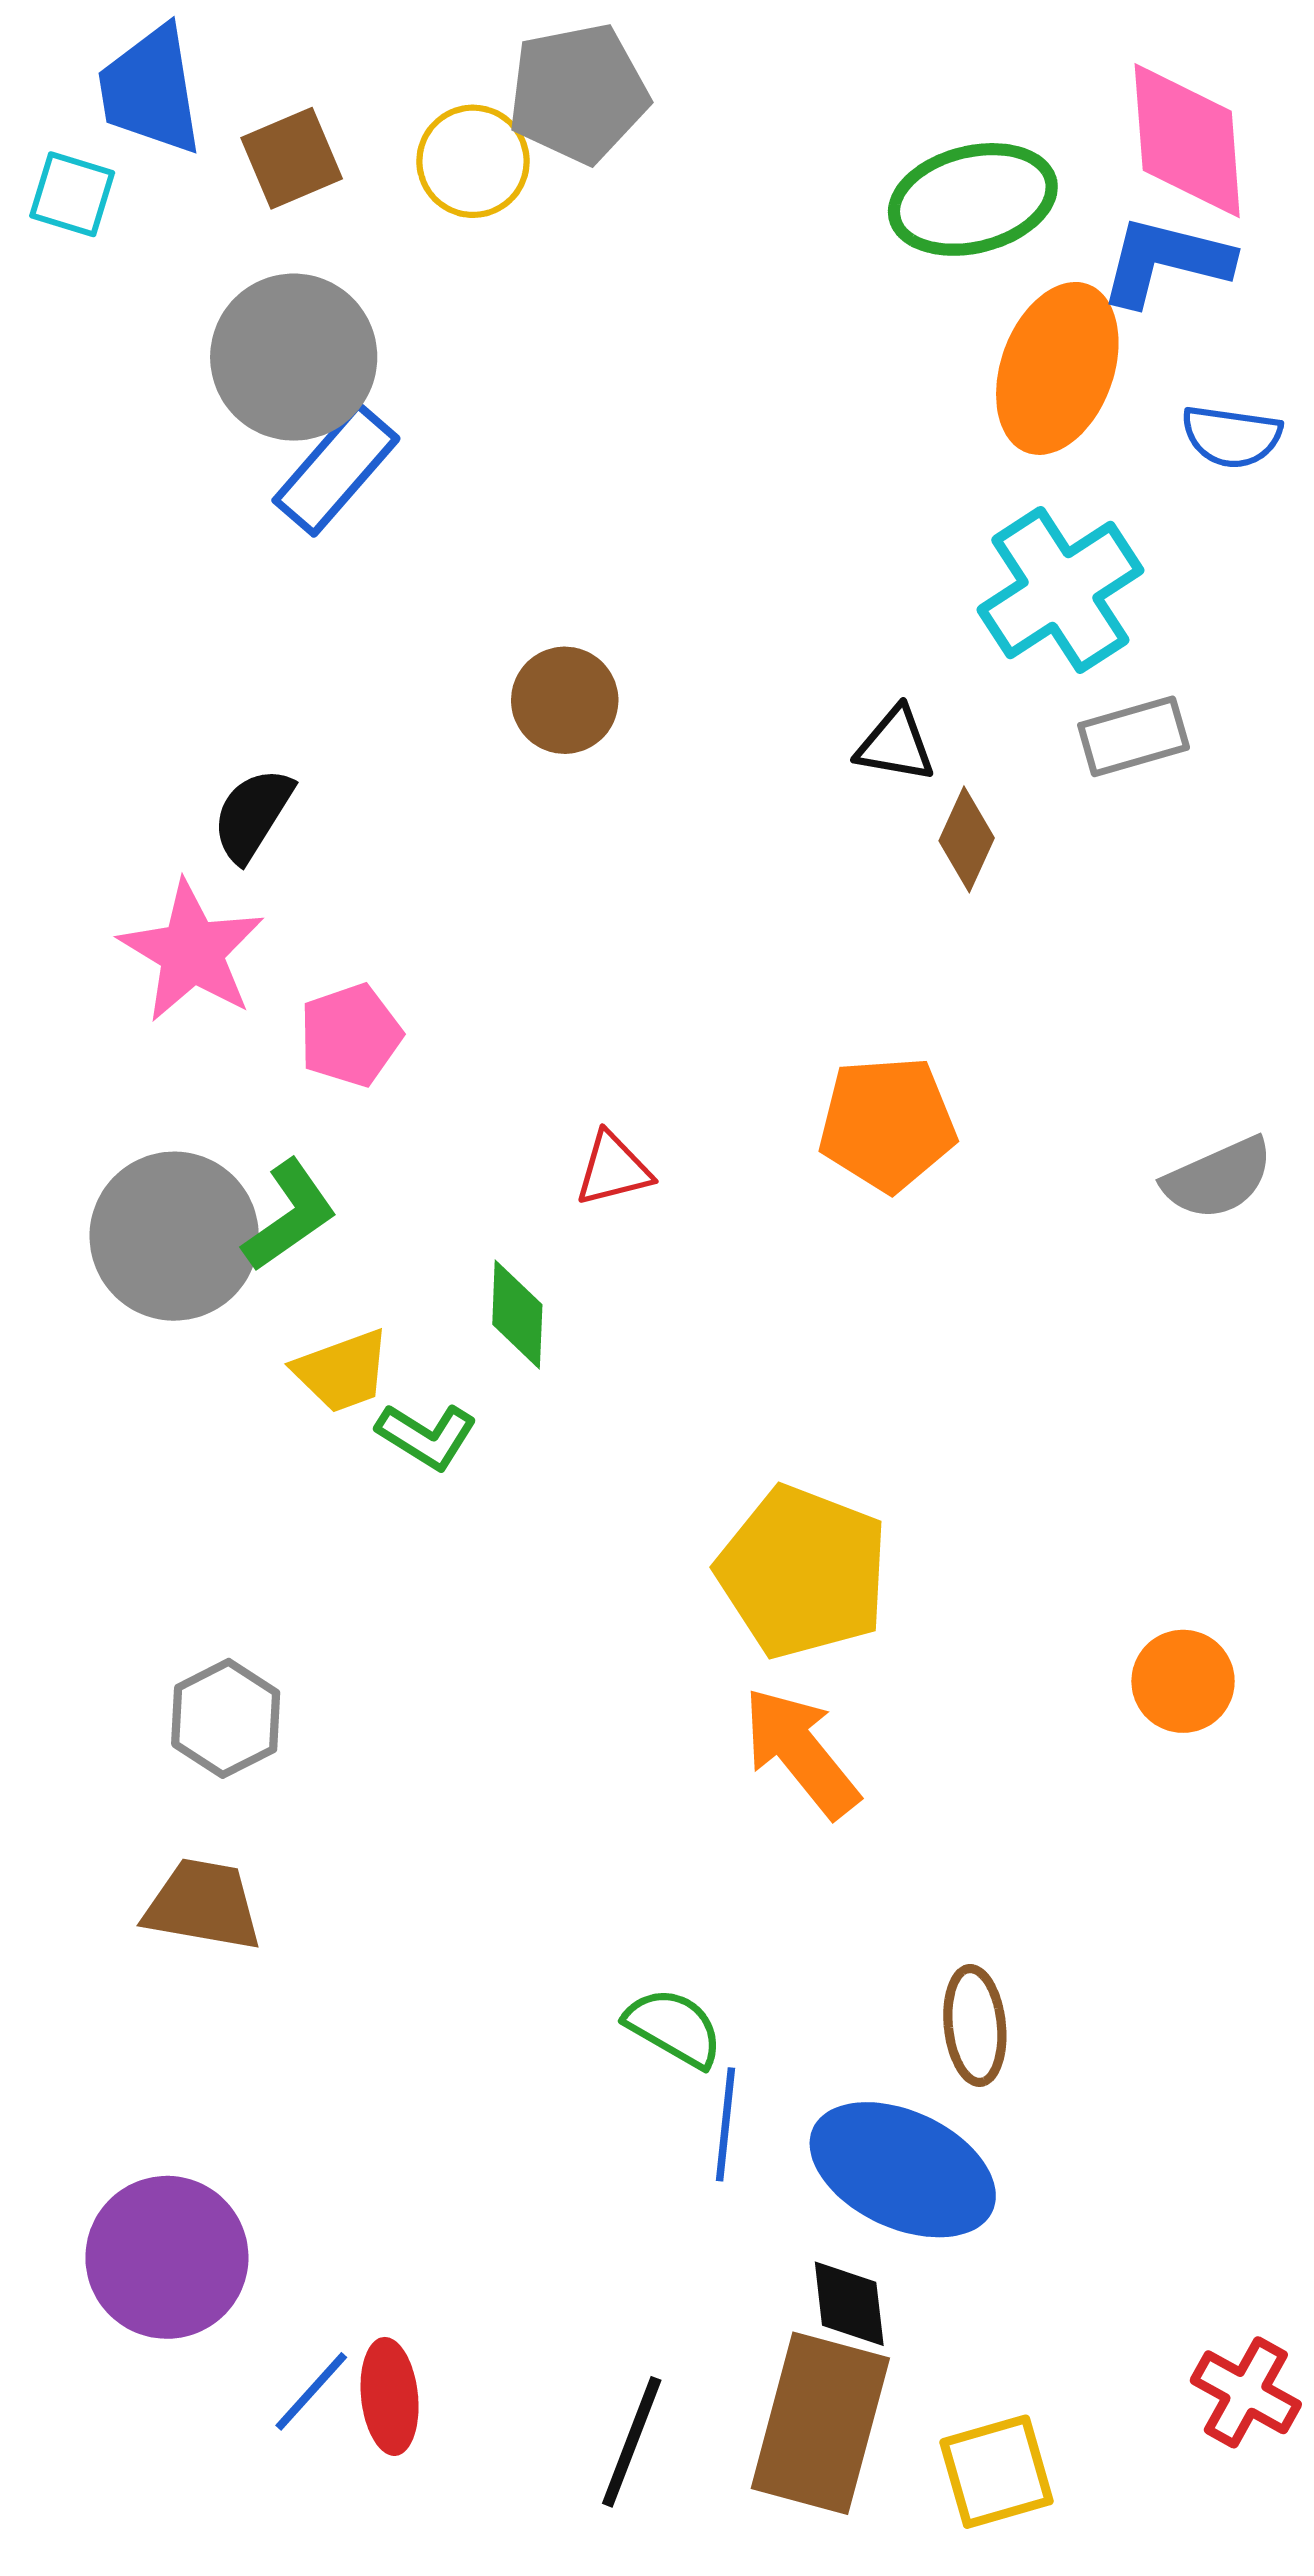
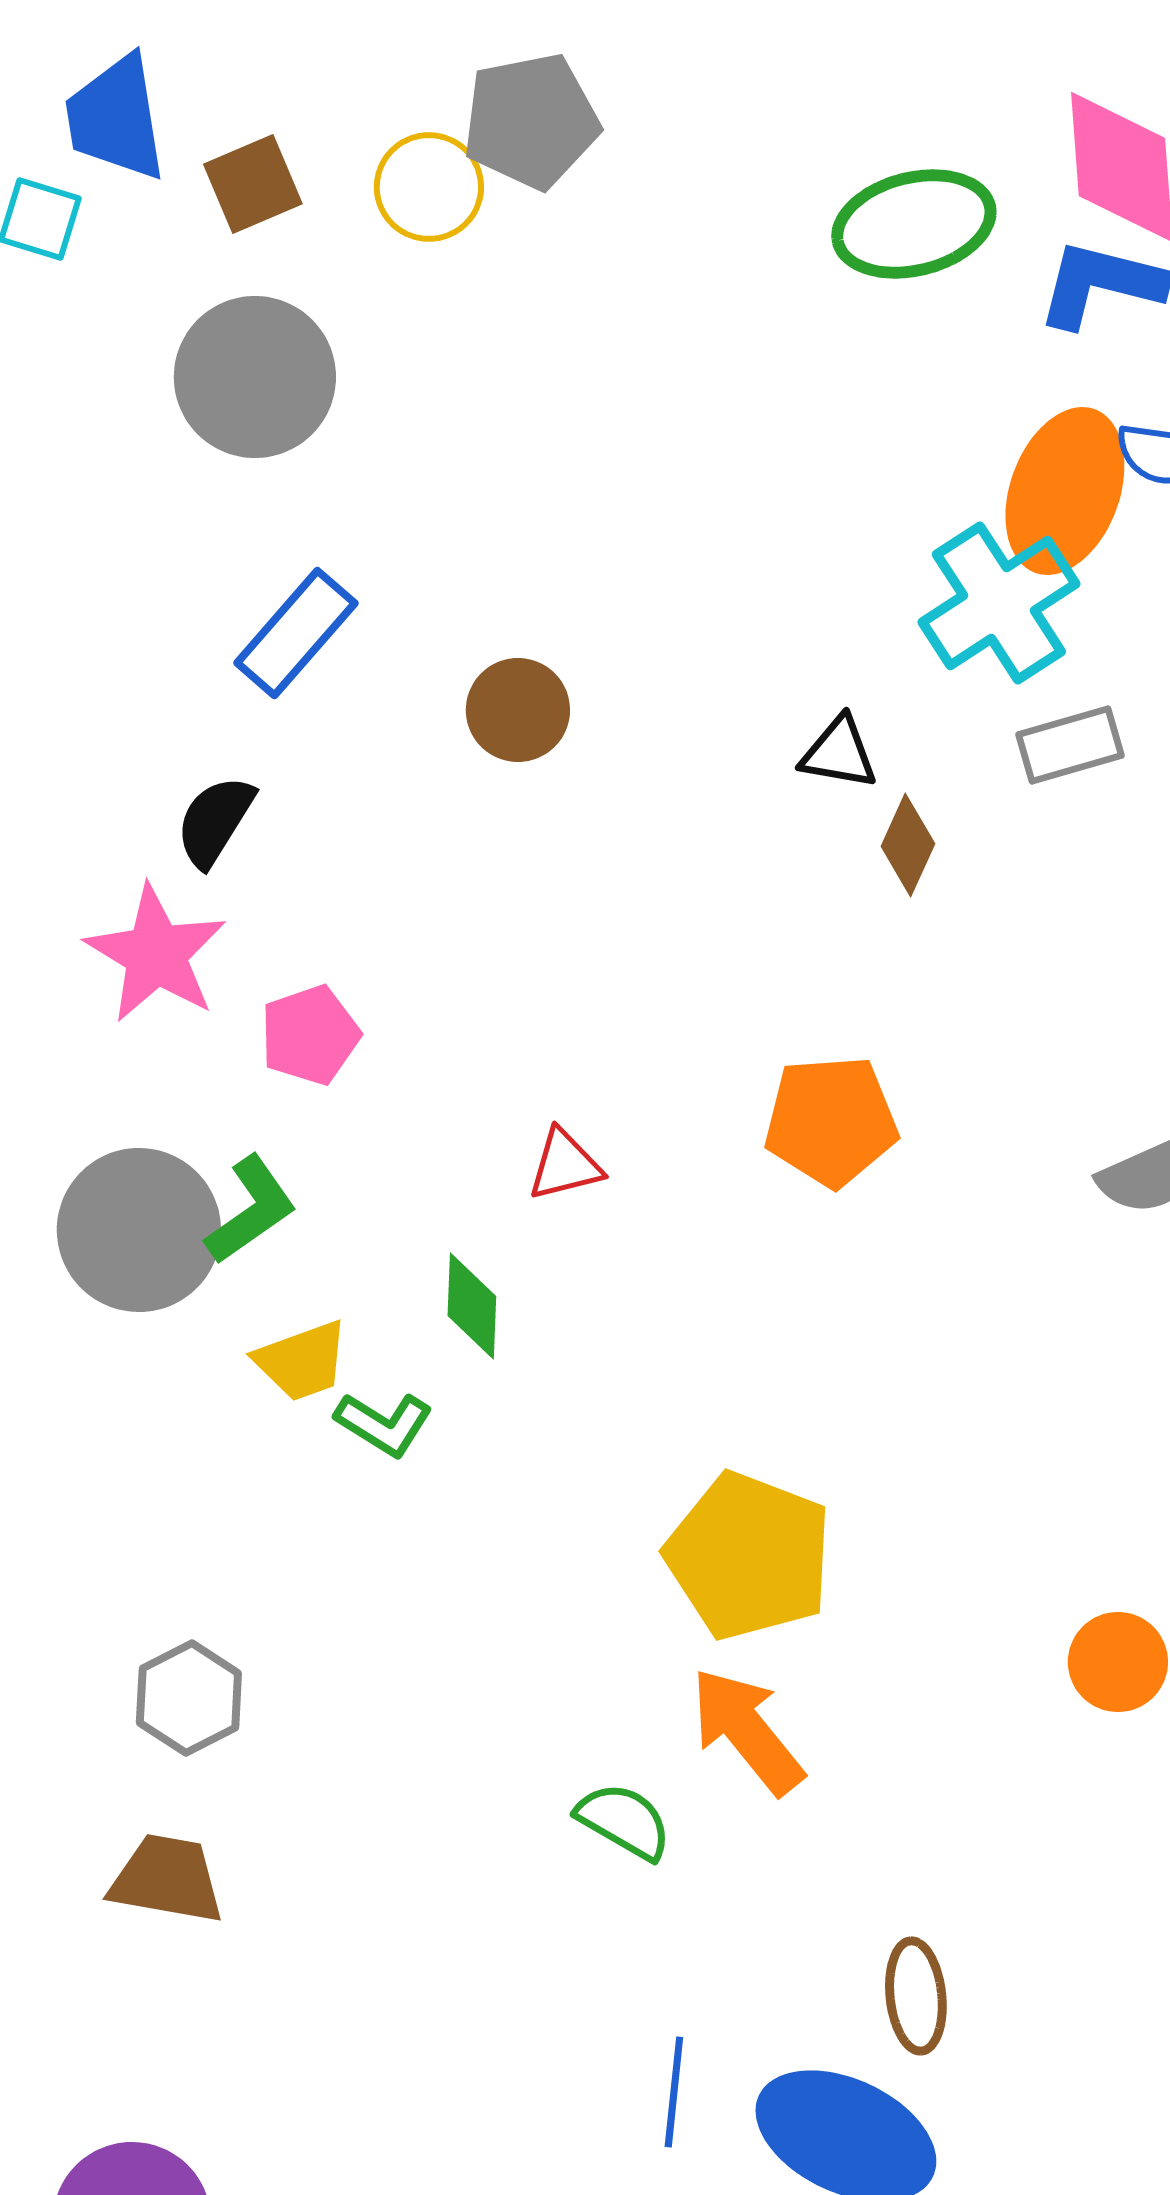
orange ellipse: (1057, 368) -> (1065, 491), moved
blue rectangle: (336, 469) -> (296, 633), moved
green semicircle: (674, 2028) -> (624, 1821), moved

